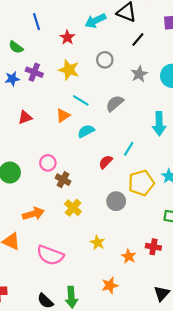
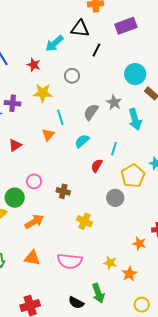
gray star: (139, 74) -> (114, 102), moved
cyan line: (81, 100) -> (60, 117), turned 56
cyan semicircle: (86, 131) -> (82, 141), moved
pink circle: (48, 163) -> (34, 181), moved
yellow cross: (73, 208) -> (85, 221), moved
orange arrow: (33, 214) -> (34, 222), moved
yellow star: (98, 243) -> (110, 263), moved

